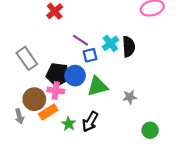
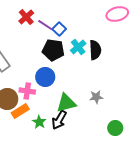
purple line: (80, 40) -> (45, 25), moved
blue square: (90, 55) -> (59, 29), moved, turned -32
black pentagon: (58, 74) -> (53, 50), moved
green triangle: (98, 86) -> (66, 103), moved

